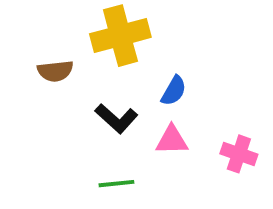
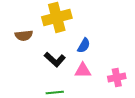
pink cross: (239, 154) -> (117, 77), turned -30

